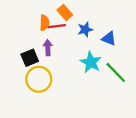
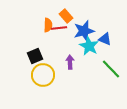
blue star: (85, 29) -> (84, 31), size x1.5
purple arrow: (48, 48) -> (70, 62), moved
cyan star: (91, 62) -> (89, 46), moved

